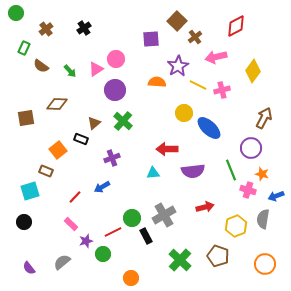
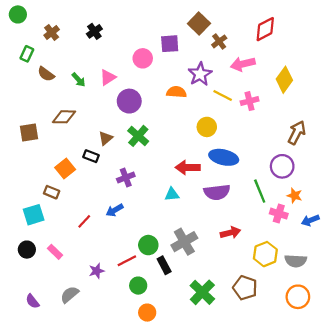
pink circle: (116, 59) -> (143, 58), moved
blue ellipse: (209, 128) -> (224, 157), moved, turned -30
gray semicircle: (263, 219) -> (296, 261), moved, turned -96
pink rectangle: (71, 224) -> (55, 252), moved
green circle: (103, 254) -> (138, 286), moved

